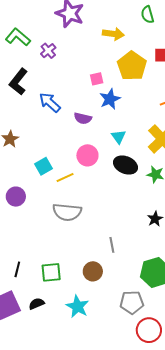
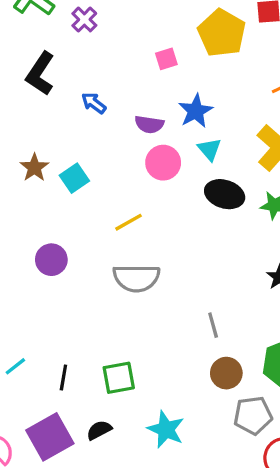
blue star: (110, 99) -> (196, 111), moved
blue arrow: (50, 102) -> (94, 103), size x0.7
pink circle: (87, 155) -> (163, 163), moved
cyan square: (43, 166) -> (74, 178), moved
brown circle: (93, 271) -> (226, 373), moved

